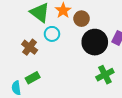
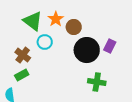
green cross: (105, 75) -> (97, 82), turned 36
green rectangle: (33, 78) -> (22, 75), moved

